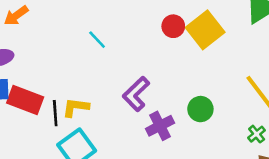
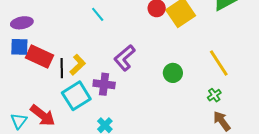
yellow L-shape: (76, 107) -> (78, 65), turned 125
purple cross: (160, 126) -> (104, 84), moved, turned 30

